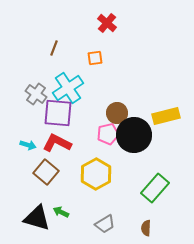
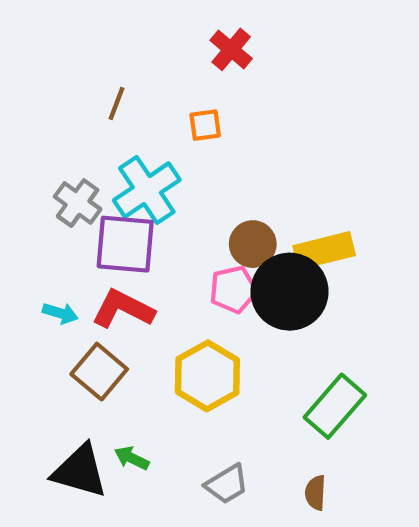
yellow rectangle: (166, 116) -> (324, 251), moved

